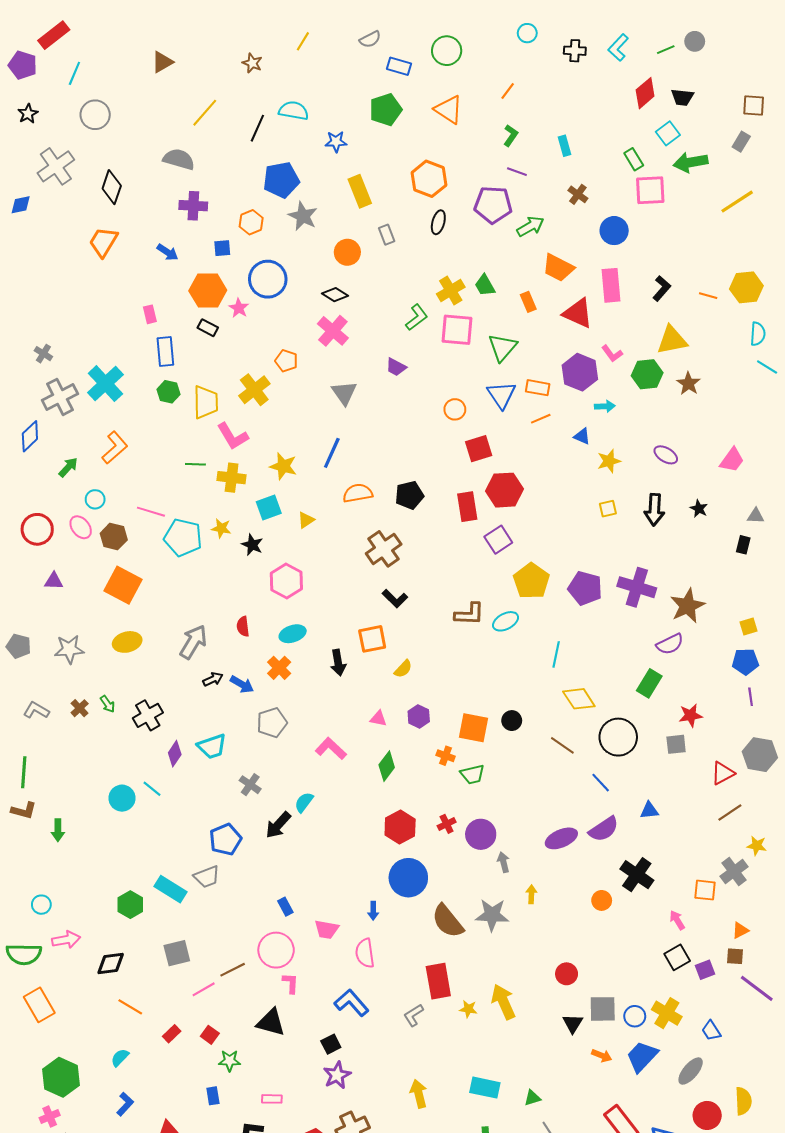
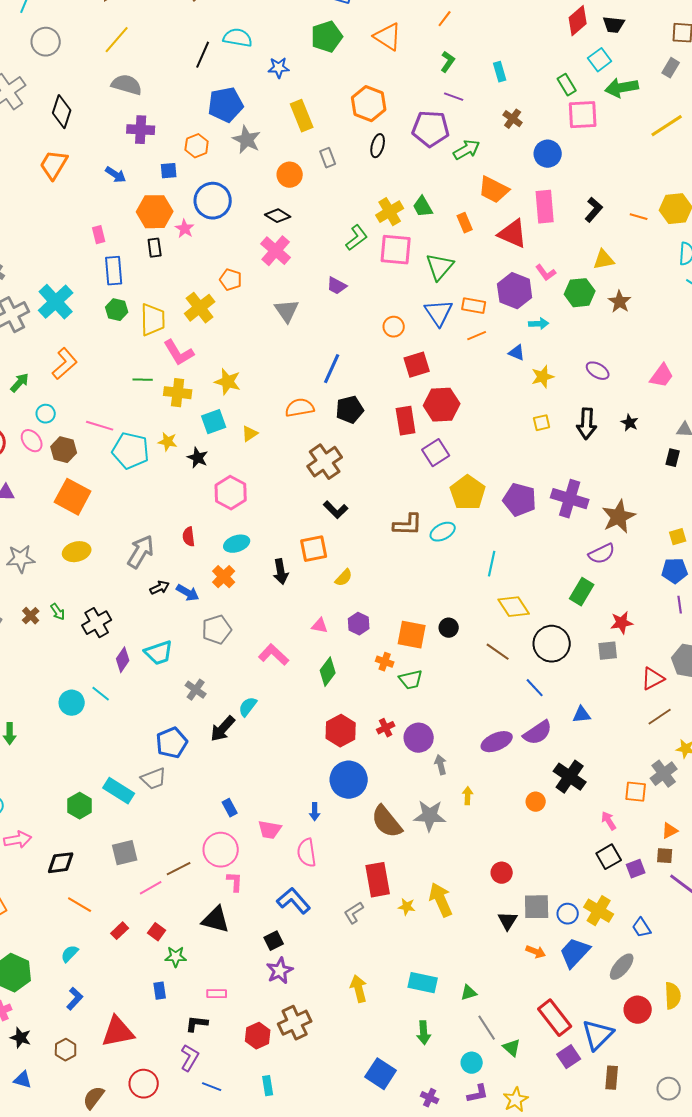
yellow line: (205, 113) -> (117, 40), moved
black rectangle: (208, 328) -> (155, 248), turned 54
yellow triangle: (672, 340) -> (604, 260), size x0.7
blue line: (332, 453) -> (332, 369), moved

